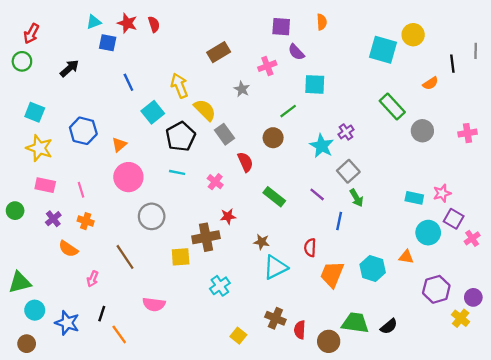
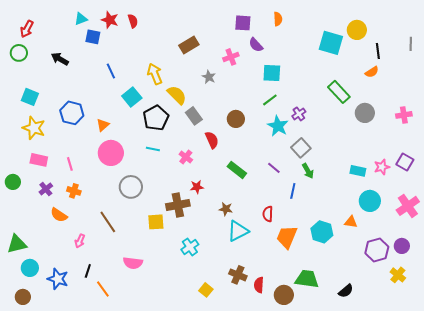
black line: (452, 64) -> (378, 51), moved
black arrow: (69, 68) -> (60, 59), turned -108
green line: (288, 111) -> (270, 100), moved
purple square: (454, 219) -> (405, 162), moved
pink cross: (472, 238) -> (408, 206), size x1.6
purple circle: (473, 297) -> (402, 246), moved
black semicircle: (389, 326) -> (346, 291), moved

